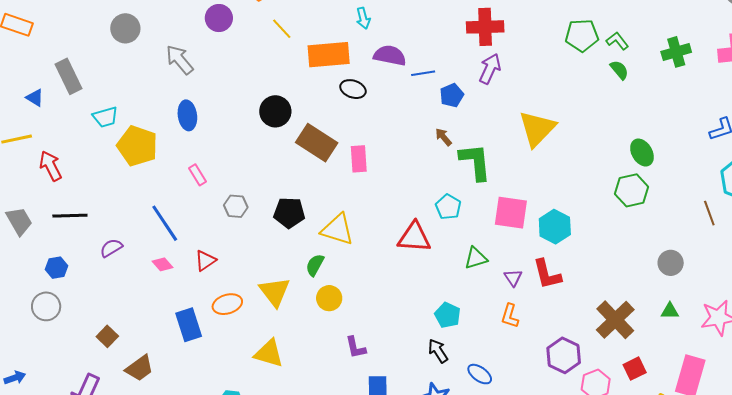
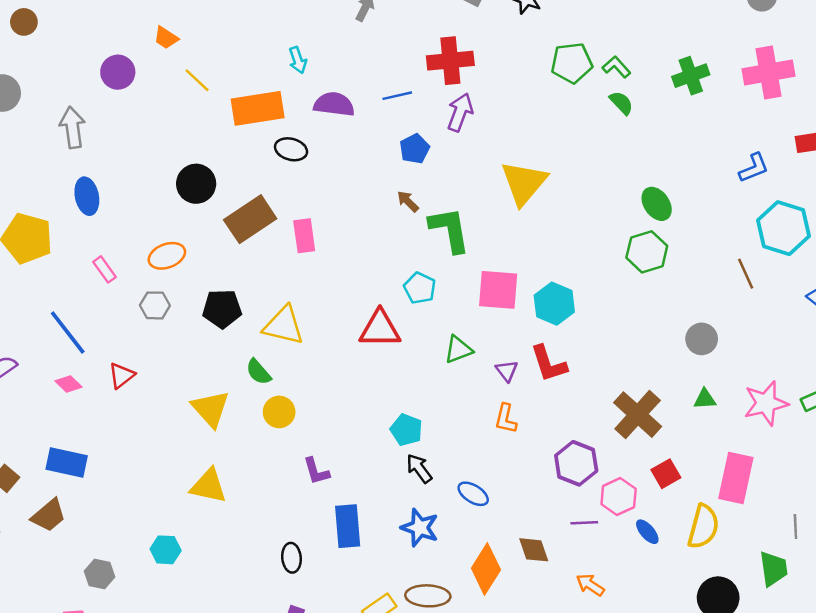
gray arrow: (180, 60) -> (72, 128), turned 36
blue line: (423, 73) -> (397, 96), moved
brown rectangle: (317, 143) -> (250, 219), turned -63
green semicircle: (315, 265) -> (258, 372), turned -65
orange ellipse: (227, 304) -> (167, 256), moved
cyan pentagon: (448, 315) -> (406, 430), moved
blue rectangle: (189, 325) -> (67, 462), moved, turned -56

